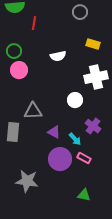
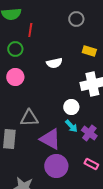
green circle: (14, 51) -> (15, 49), moved
purple triangle: (54, 132) -> (50, 139), size x1.6
cyan arrow: (75, 139) -> (71, 126), moved
pink rectangle: (84, 158) -> (91, 164), moved

